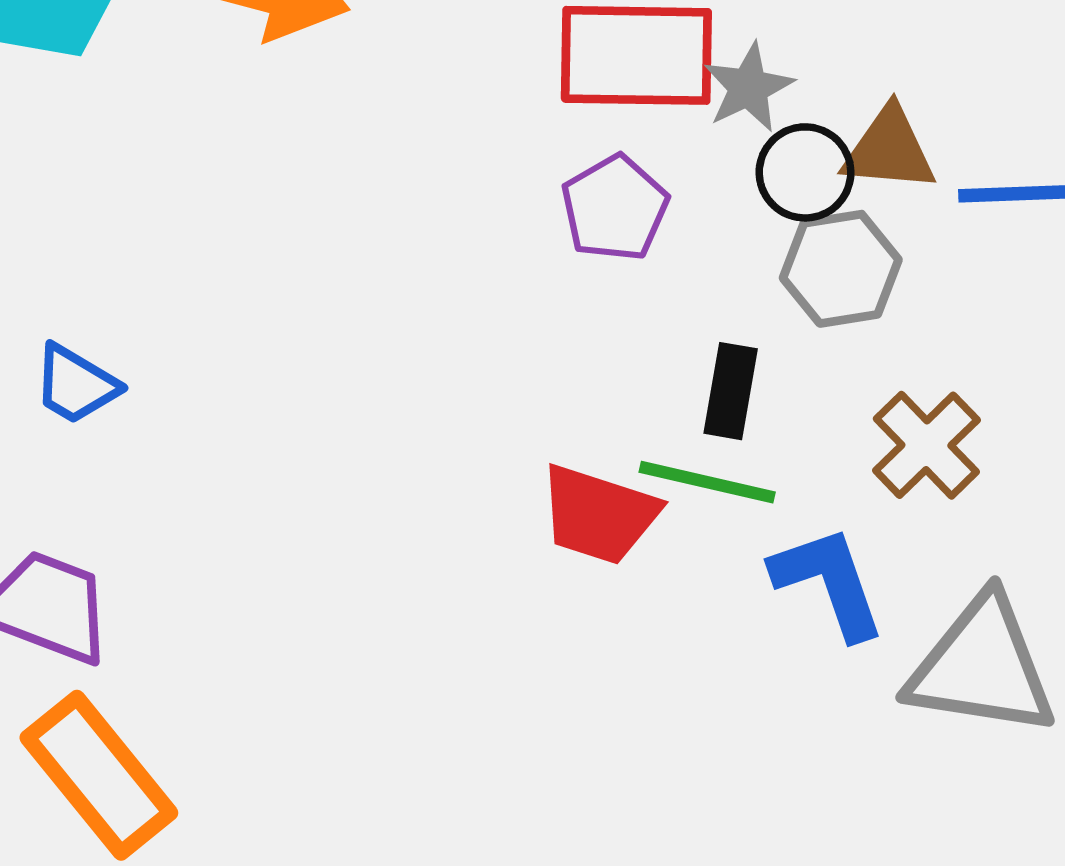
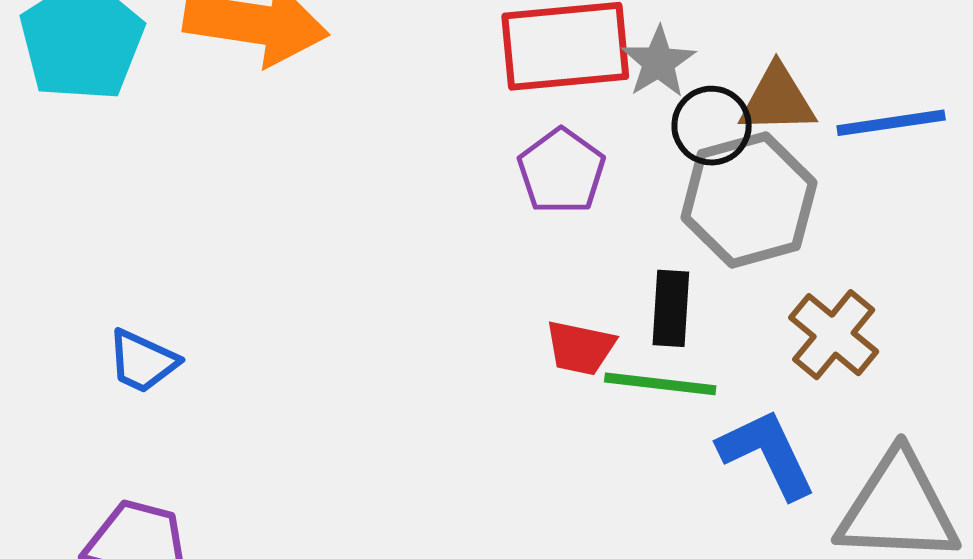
gray hexagon: (841, 269) -> (749, 200), size x1.4
red trapezoid: (599, 515) -> (580, 348), moved, size x0.7

